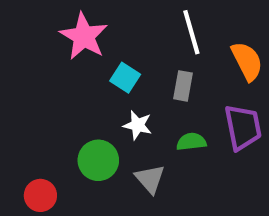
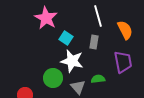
white star: (138, 125) -> (72, 61), size x1.6
green semicircle: (191, 142) -> (98, 79), moved

